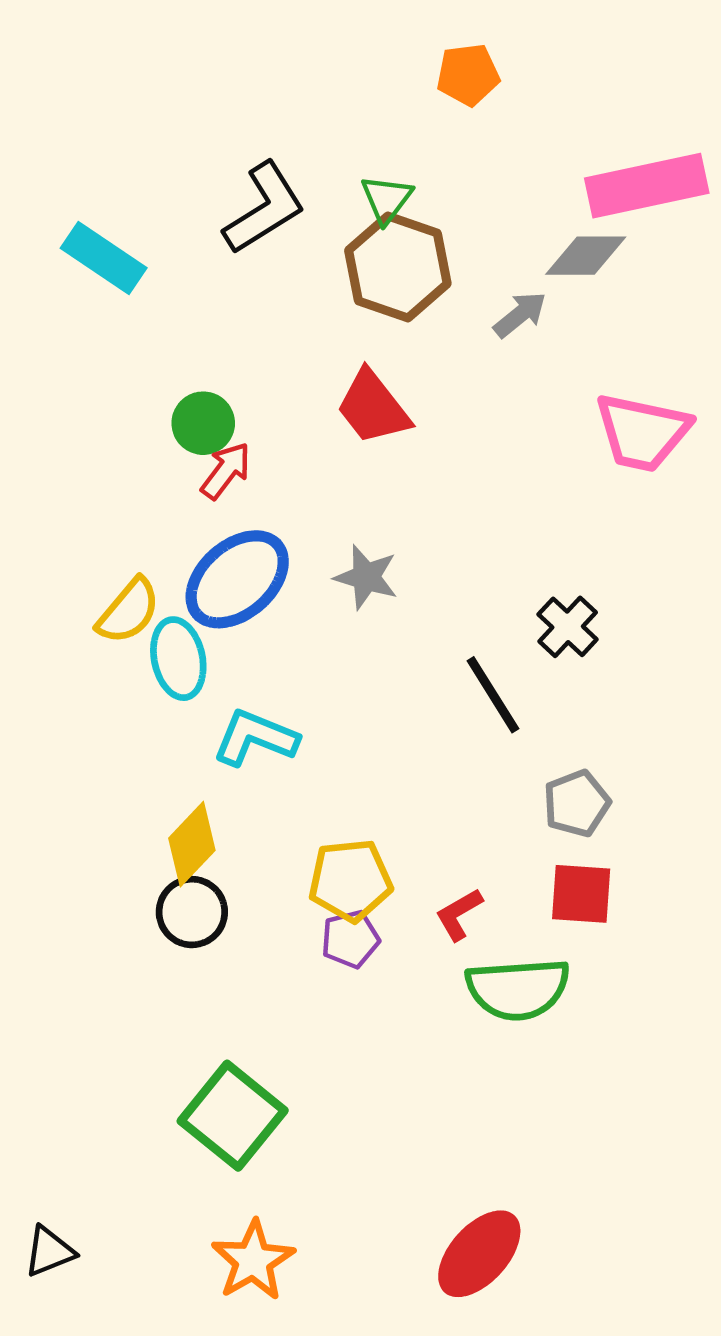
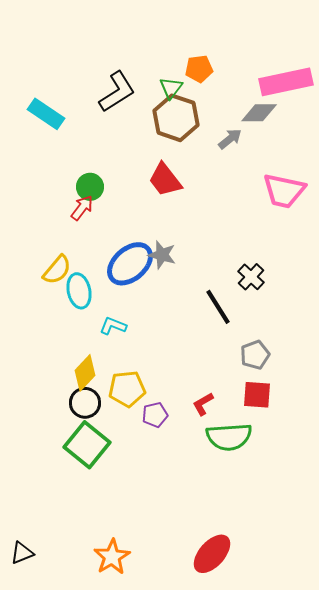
orange pentagon: (468, 75) -> (199, 69), moved
red arrow: (226, 471) -> (82, 208), moved
blue ellipse: (237, 579) -> (130, 264), moved
cyan L-shape: (255, 738) -> (113, 326), size x0.7
yellow pentagon: (350, 880) -> (127, 389), moved
green square: (233, 1116) -> (87, 445), moved

